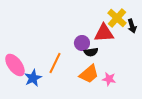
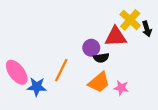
blue star: (33, 78) -> (37, 87), turned 30

